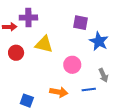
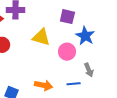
yellow triangle: (44, 44) -> (41, 37), moved
pink circle: (72, 65) -> (67, 52), moved

